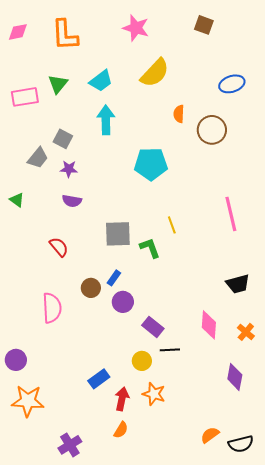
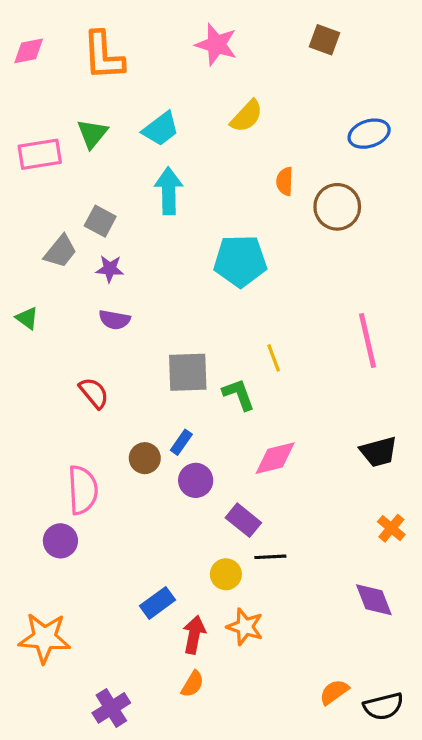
yellow semicircle: (155, 73) -> (247, 116), size x0.7
pink diamond: (209, 325) -> (275, 458), moved, turned 72
purple circle: (16, 360) -> (60, 541), moved
purple diamond: (235, 377) -> (374, 600), turned -32

